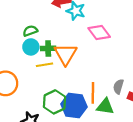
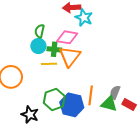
green semicircle: (30, 31) -> (40, 31), turned -64
pink diamond: (99, 33) -> (67, 37), moved, turned -50
green triangle: (105, 106) -> (109, 104), moved

